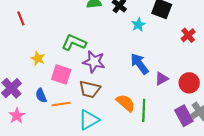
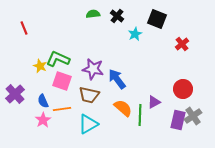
green L-shape: (74, 43) -> (58, 59), moved
blue arrow: (139, 64) -> (117, 79), moved
purple triangle: (162, 79) -> (154, 102), moved
pink star: (17, 116) -> (43, 120), moved
purple rectangle: (184, 116) -> (178, 120), turned 42

